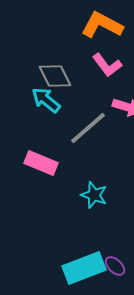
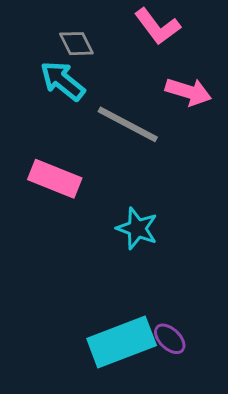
gray diamond: (55, 76) -> (76, 44), size x0.7
gray line: (88, 128) -> (128, 124), turned 69

